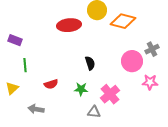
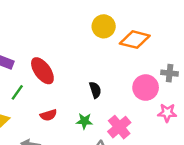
red ellipse: (69, 25) -> (42, 71), moved, turned 60
gray cross: (152, 49) -> (170, 73), turned 32
green line: (25, 65) -> (17, 92), turned 40

